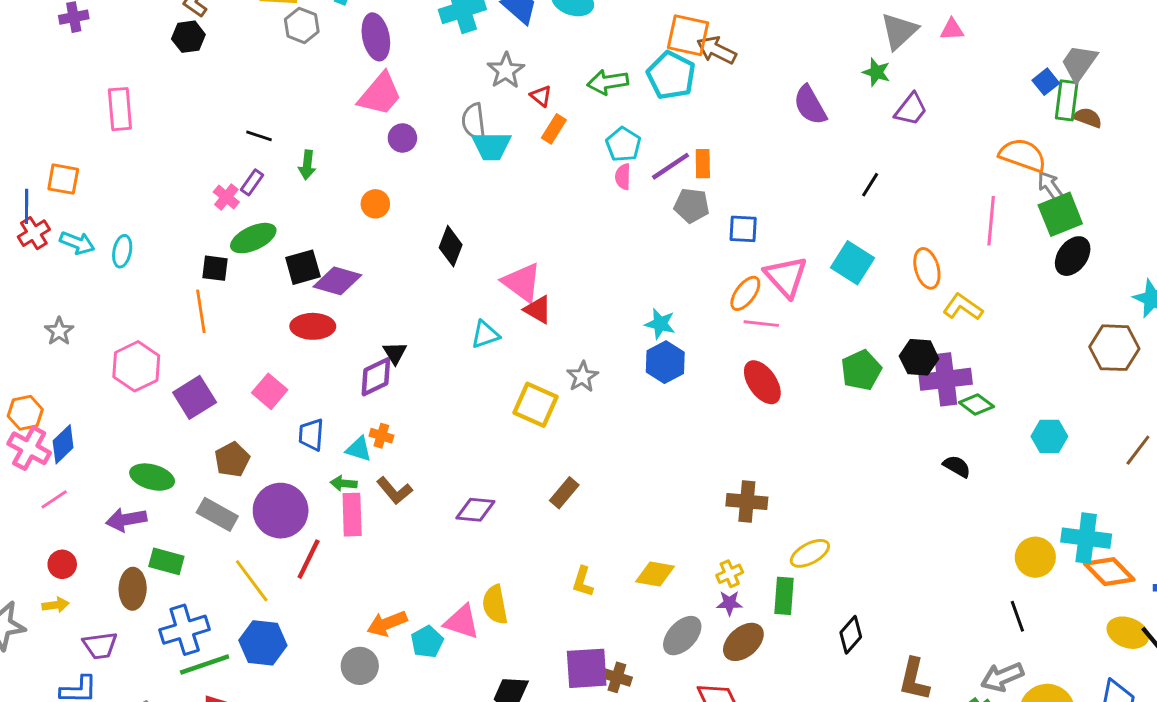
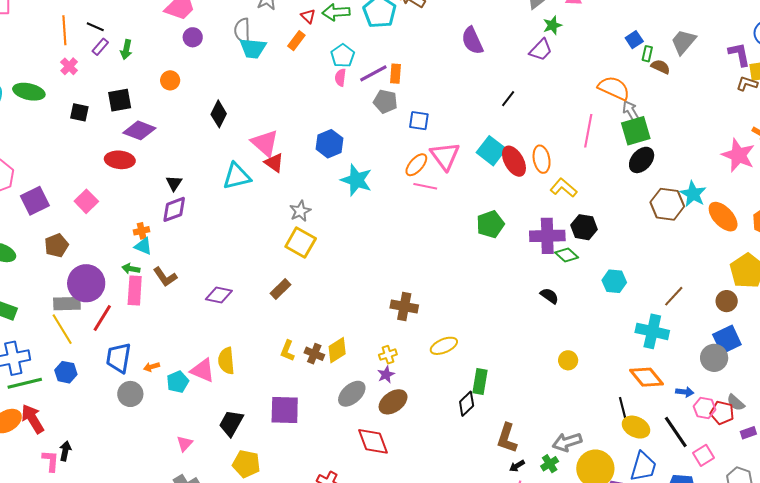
gray trapezoid: (1079, 63) -> (683, 42), moved
green star: (876, 72) -> (552, 25), moved, turned 30
red triangle: (541, 96) -> (308, 16), moved
green rectangle: (1067, 100) -> (647, 54), size x0.6
purple rectangle: (252, 182) -> (100, 47), moved
green ellipse: (253, 238) -> (29, 92), moved, turned 32
black square: (303, 267) -> (120, 100), moved
black square: (215, 268) -> (79, 112), moved
orange line: (201, 311) -> (64, 30), moved
cyan star: (660, 324) -> (356, 180), size x1.5
cyan triangle: (485, 335) -> (237, 176), size x1.4
brown hexagon: (1114, 348) -> (667, 204), moved
black hexagon: (919, 357) -> (584, 227), moved
blue hexagon: (665, 362) -> (330, 144), moved
purple diamond: (376, 377) -> (174, 209), moved
red ellipse: (762, 382) -> (514, 161), moved
yellow square: (535, 405) -> (301, 242), moved
blue trapezoid: (311, 435) -> (119, 358), moved, size x1.4
orange cross: (381, 436) -> (142, 231), moved, turned -35
gray rectangle: (217, 514) -> (67, 304), moved, turned -36
cyan cross: (1086, 538) -> (652, 331), moved
yellow circle: (1035, 557) -> (568, 360), moved, size x0.7
yellow diamond: (655, 574) -> (337, 350), turned -48
green rectangle: (784, 596) -> (480, 382), moved
purple star: (729, 603) -> (386, 375), turned -30
black line: (1017, 616) -> (623, 408), moved
orange arrow: (387, 623) -> (152, 367), size x0.6
yellow ellipse: (1128, 633) -> (636, 427), moved
blue hexagon: (263, 643) -> (66, 372), size x0.7
brown cross: (617, 677) -> (314, 354), moved

